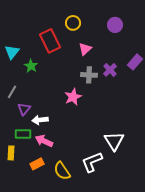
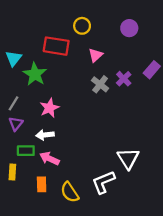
red rectangle: (50, 41) -> (56, 46), turned -55
green star: (31, 66) -> (35, 74), size x1.5
gray cross: (89, 75) -> (100, 84), turned 35
pink star: (73, 97) -> (49, 108), moved
purple triangle: (24, 109) -> (16, 124), moved
orange rectangle: (37, 164) -> (42, 184), turned -64

